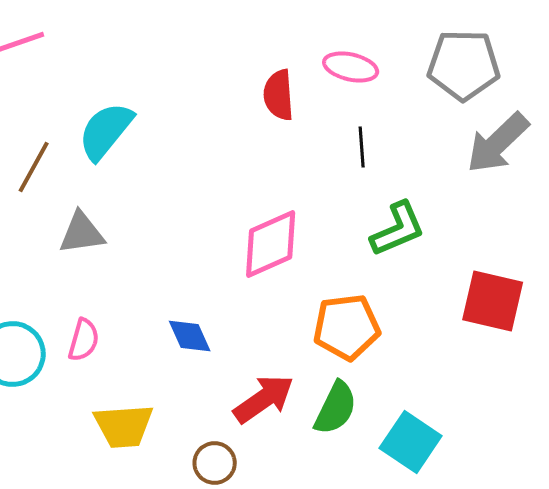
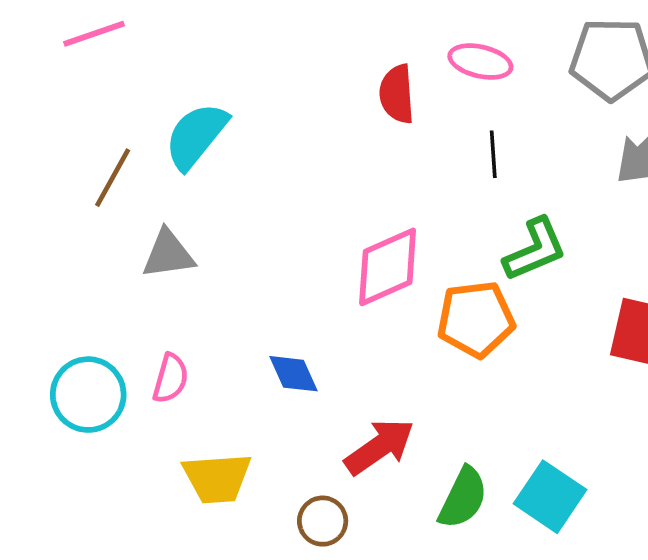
orange pentagon: (347, 327) -> (476, 319), moved
green semicircle: (336, 408) -> (463, 498), moved

